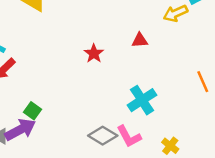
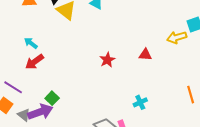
cyan cross: (142, 100) -> (140, 102), size x0.6

